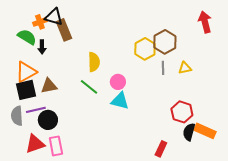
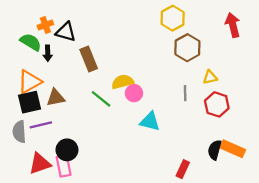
black triangle: (54, 17) -> (66, 32), moved
brown rectangle: (64, 30) -> (89, 59), moved
yellow hexagon: (145, 49) -> (173, 18), moved
yellow semicircle: (94, 62) -> (123, 82), moved, turned -102
gray line: (163, 68) -> (185, 93), moved
cyan triangle: (120, 101) -> (150, 121), moved
red hexagon: (182, 112) -> (217, 104), moved
black circle: (48, 120) -> (67, 150), moved

